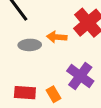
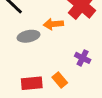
purple cross: (80, 76) -> (83, 58), size x0.6

